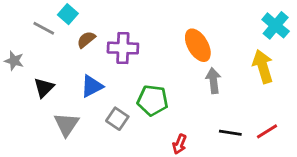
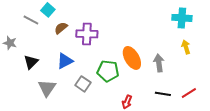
cyan cross: (276, 25) -> (182, 18), moved, turned -36
orange ellipse: (198, 45) -> (132, 58), moved
yellow arrow: (263, 66) -> (186, 47), size x0.6
gray arrow: (213, 81) -> (159, 63), moved

